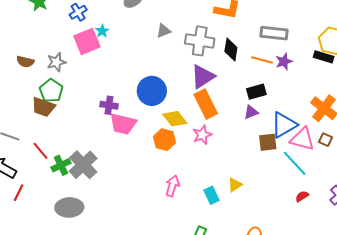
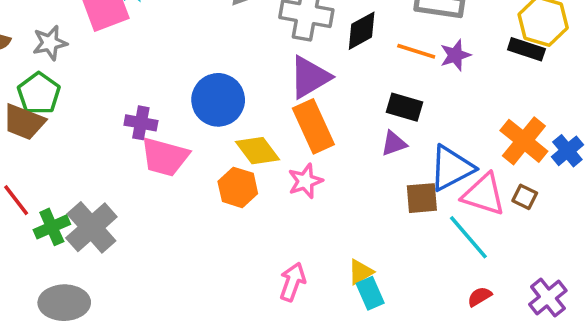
black diamond: (231, 49) -> (362, 31), turned 50
black rectangle: (256, 92) -> (404, 107), turned 30
pink arrow: (172, 186) -> (292, 282), moved
cyan rectangle: (212, 195) -> (370, 293), moved

